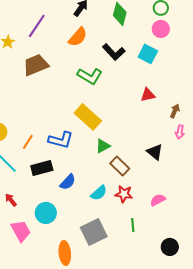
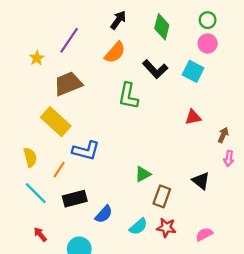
green L-shape: (90, 76) -> (128, 96), turned 70
yellow rectangle: (88, 117) -> (56, 122), moved
blue L-shape: (61, 140) -> (86, 151), moved
brown rectangle: (120, 166) -> (162, 196), turned 66

